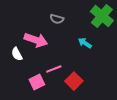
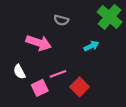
cyan arrow: (85, 43) -> (91, 46), turned 120
white semicircle: (17, 54) -> (19, 72), moved

